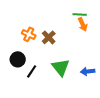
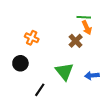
brown cross: (49, 37) -> (76, 41), moved
black line: (32, 71) -> (40, 90), moved

